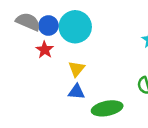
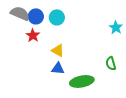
cyan circle: (75, 27) -> (57, 17), size x0.6
yellow triangle: (76, 69) -> (58, 50), turned -40

